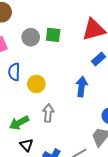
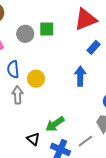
gray arrow: (48, 113) -> (18, 95), moved
green arrow: (19, 123) -> (55, 124), moved

